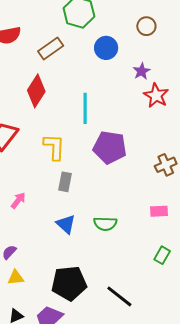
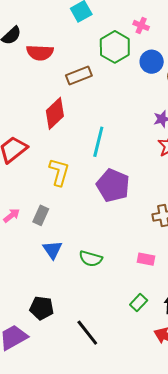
blue circle: (106, 48) -> (152, 62), moved
gray rectangle: (65, 182) -> (41, 215), moved
black pentagon: (69, 283) -> (42, 308), size x0.7

